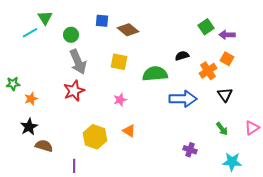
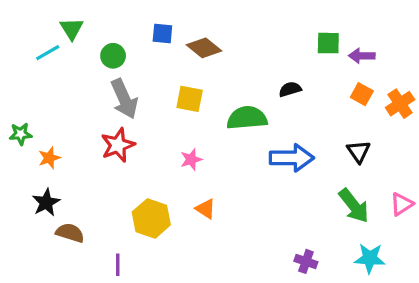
green square: (206, 27) -> (328, 43), turned 35
orange cross: (208, 71) -> (400, 104), moved
green arrow: (222, 129) -> (354, 206), size x1.6
purple cross: (190, 150) -> (306, 261), moved

